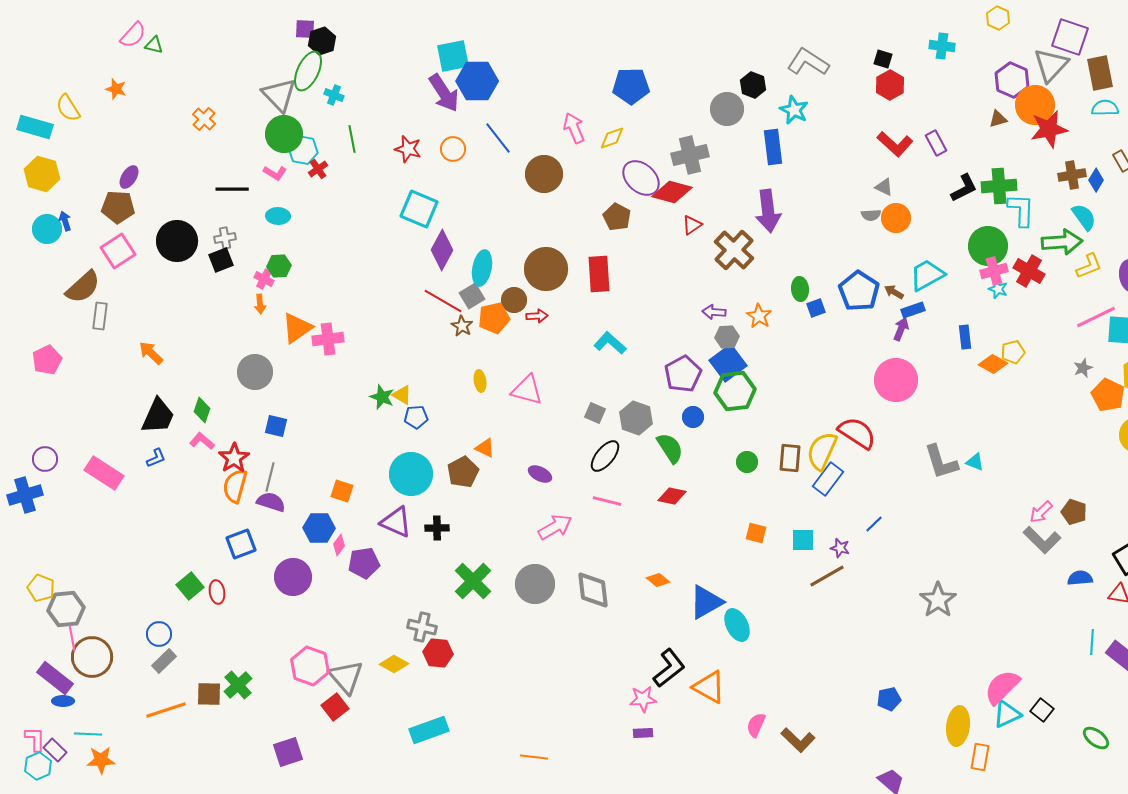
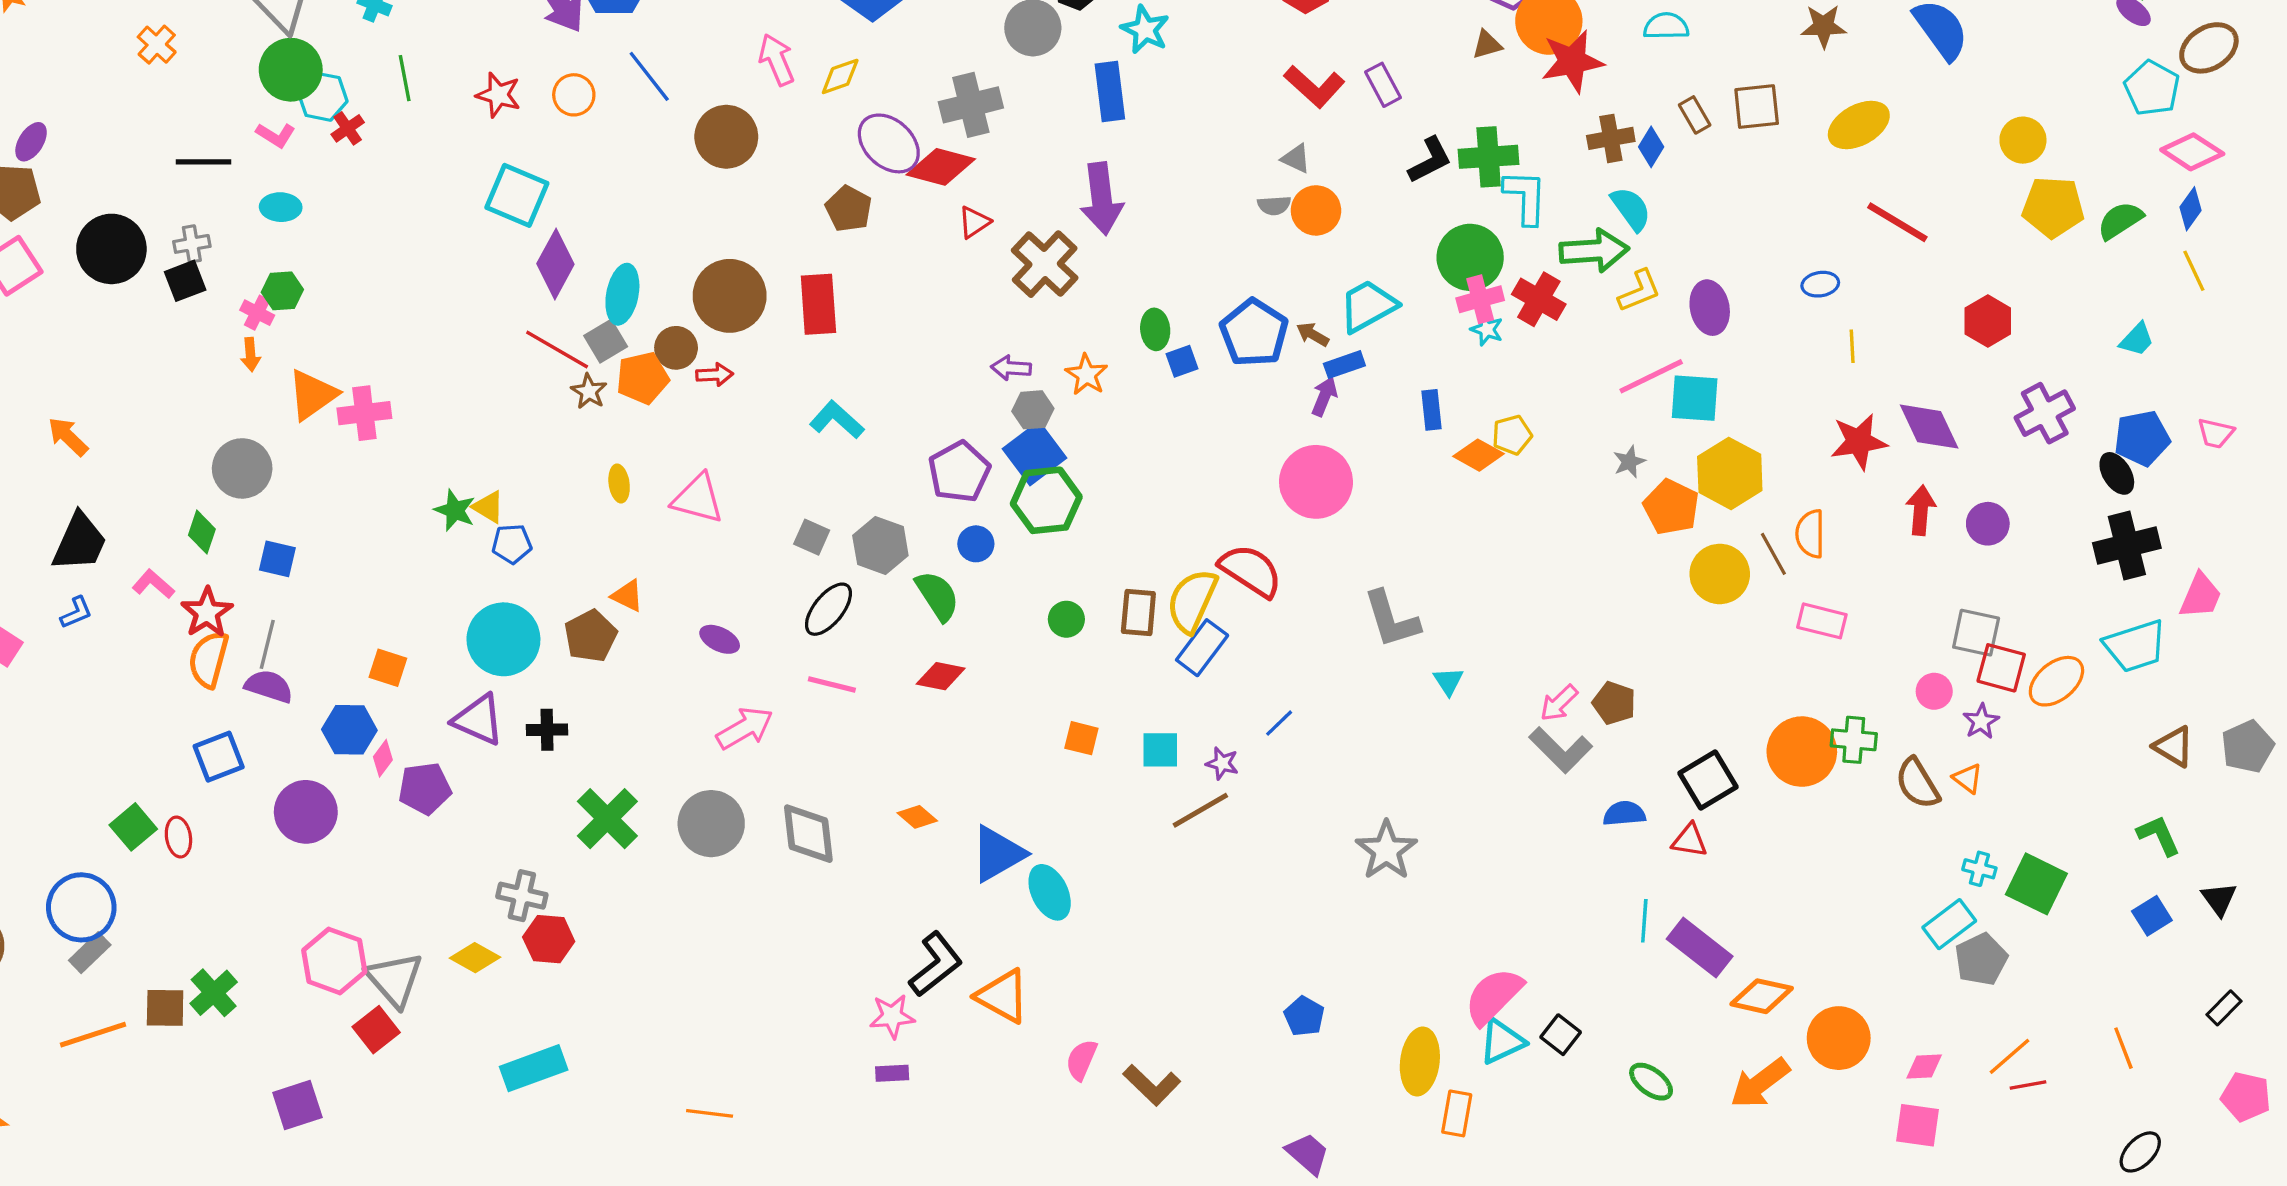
green diamond: (202, 410) -> (202, 532), moved
cyan triangle: (975, 462) -> (1448, 681), moved, turned 36
blue circle: (159, 634) -> (81, 907), size x1.6
blue pentagon: (889, 699) -> (1304, 1016), turned -30

